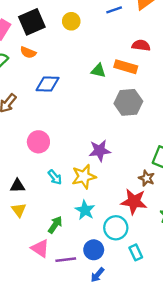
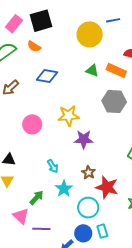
yellow circle: (71, 21) -> (90, 34), moved, size x1.6
cyan arrow: (55, 177) -> (53, 166), moved
yellow star: (84, 177) -> (69, 116), moved
brown star: (147, 178) -> (88, 173), moved
blue circle: (94, 250) -> (83, 233), moved

